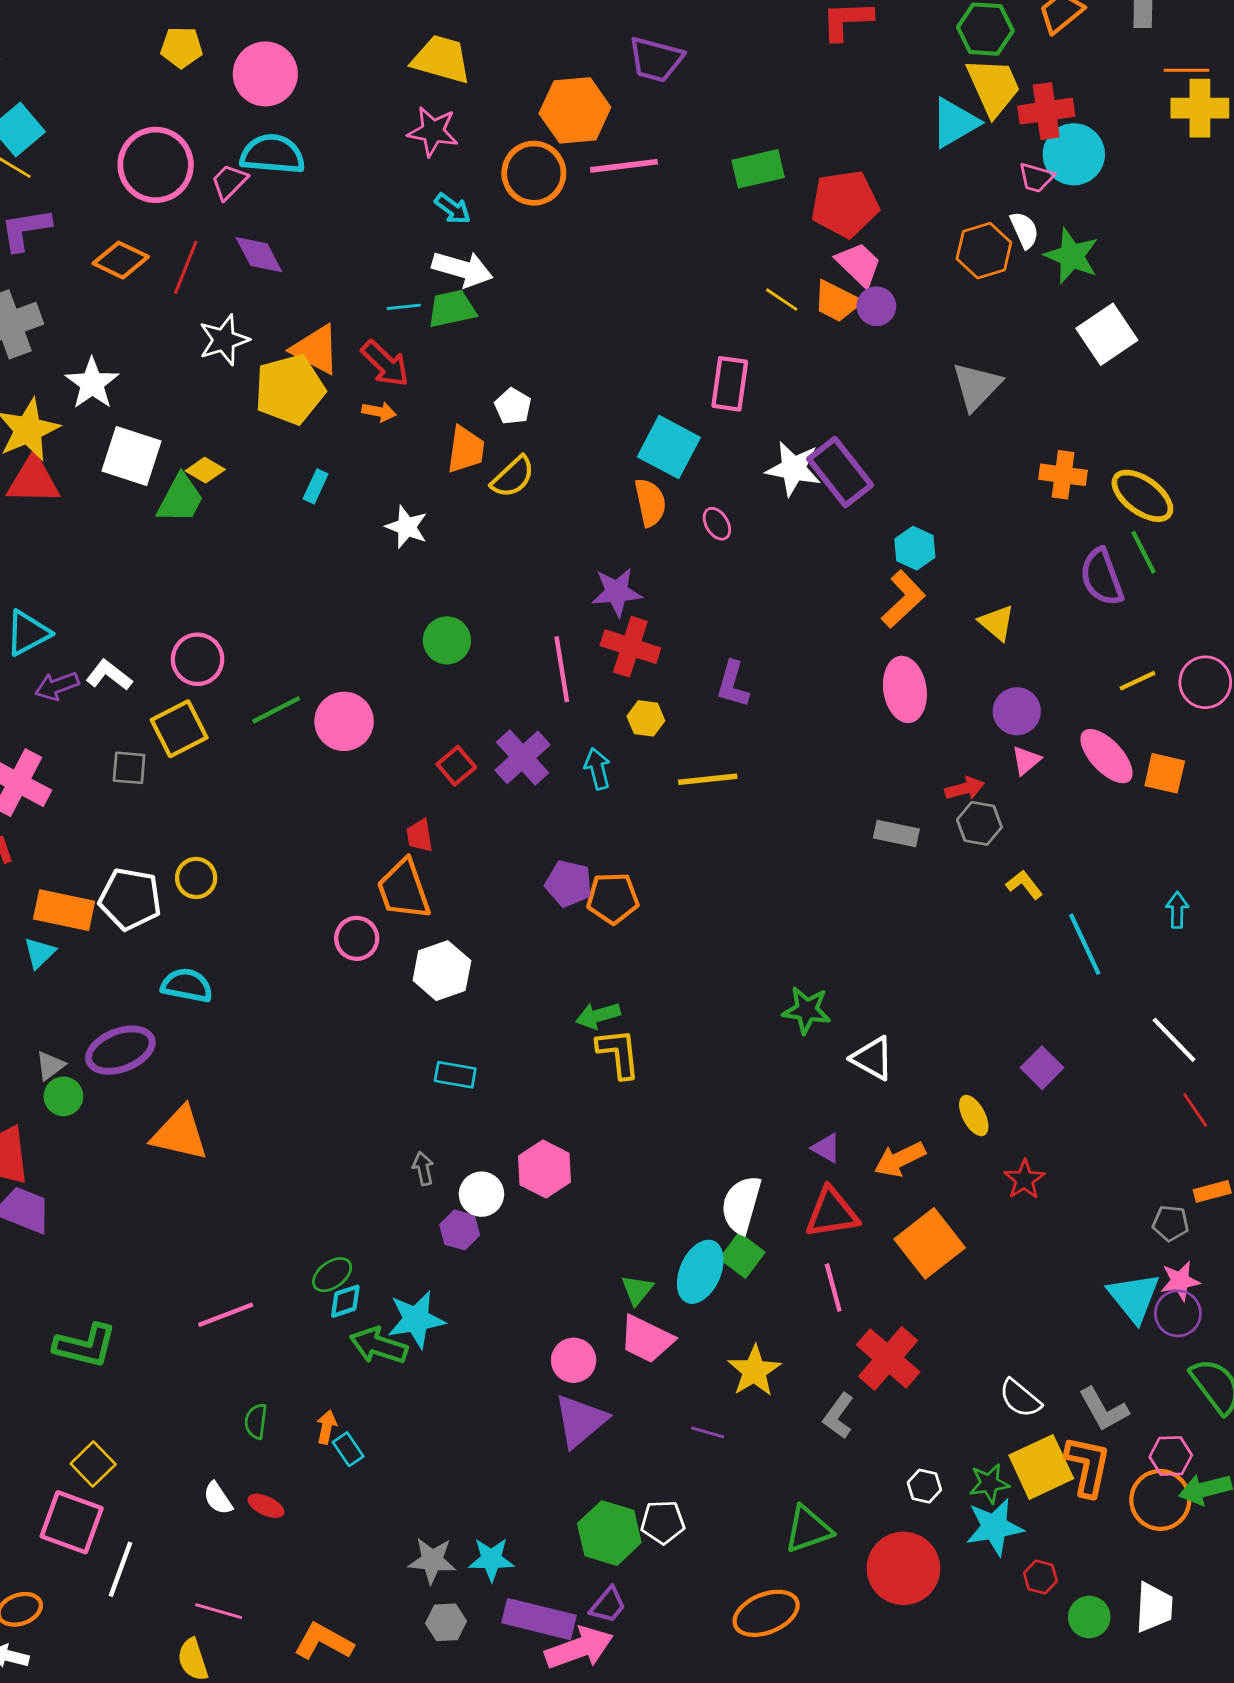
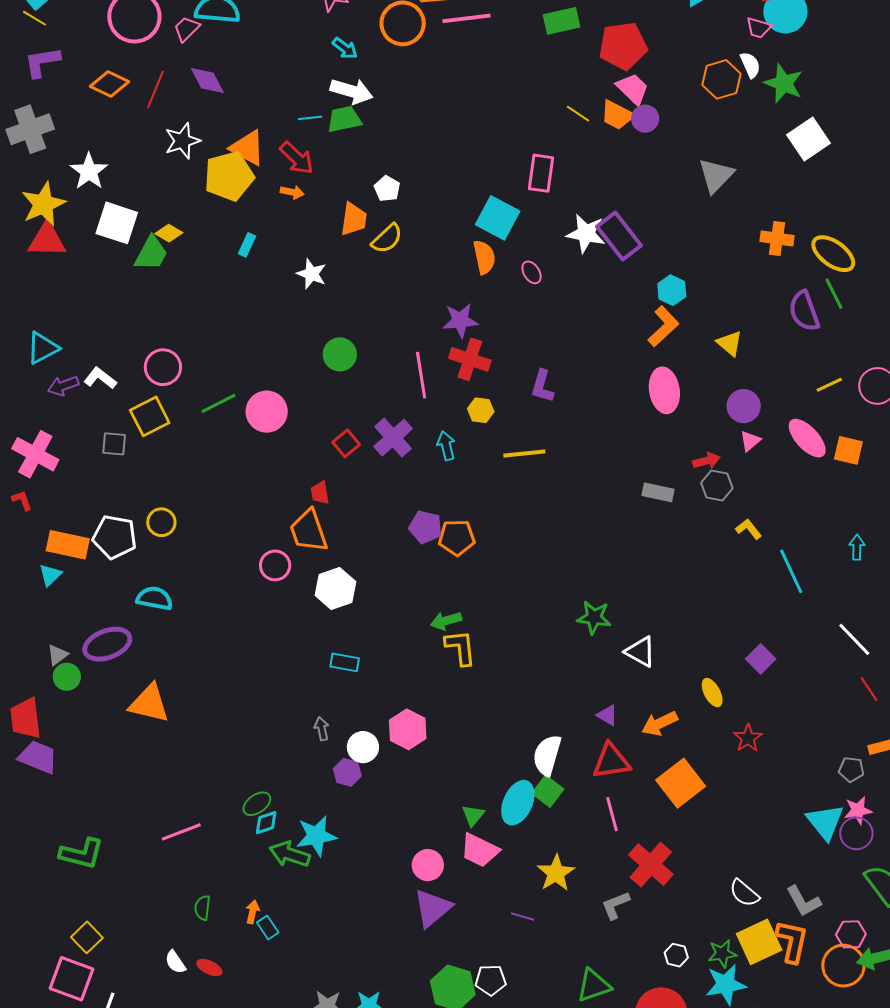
gray L-shape: (838, 1416) -> (615, 905), turned 32

